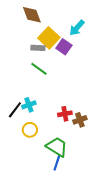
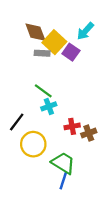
brown diamond: (32, 15) -> (35, 32), moved
green line: (39, 69) -> (43, 91), moved
cyan cross: (29, 105) -> (49, 106), moved
yellow circle: (30, 130) -> (33, 144), size x1.5

